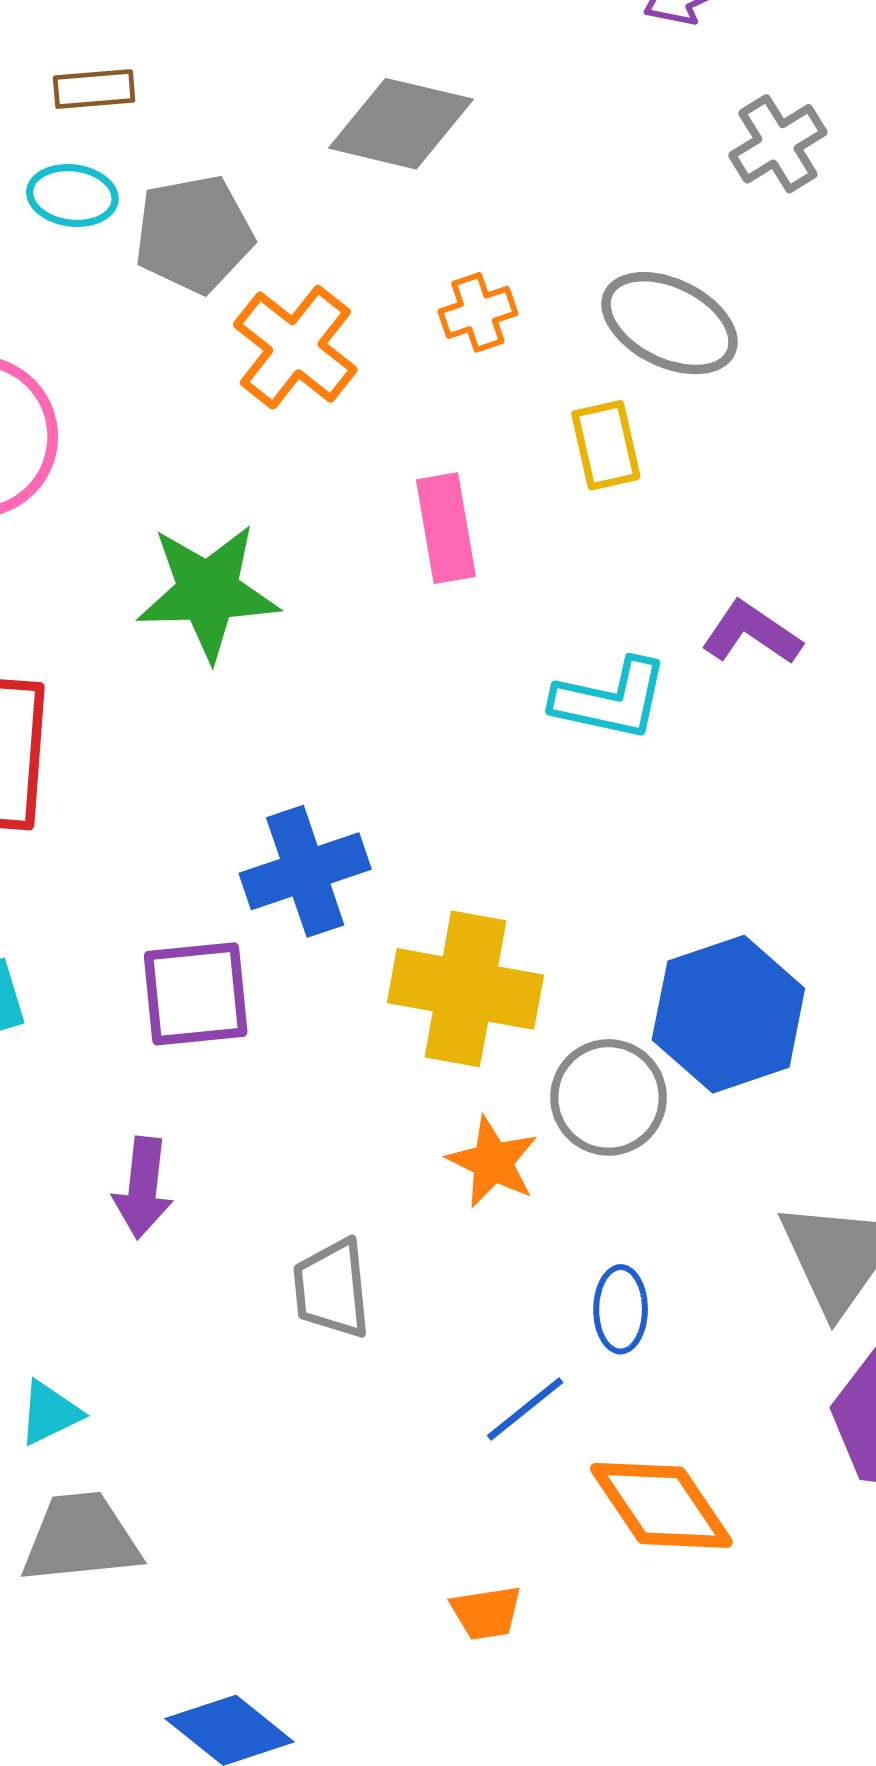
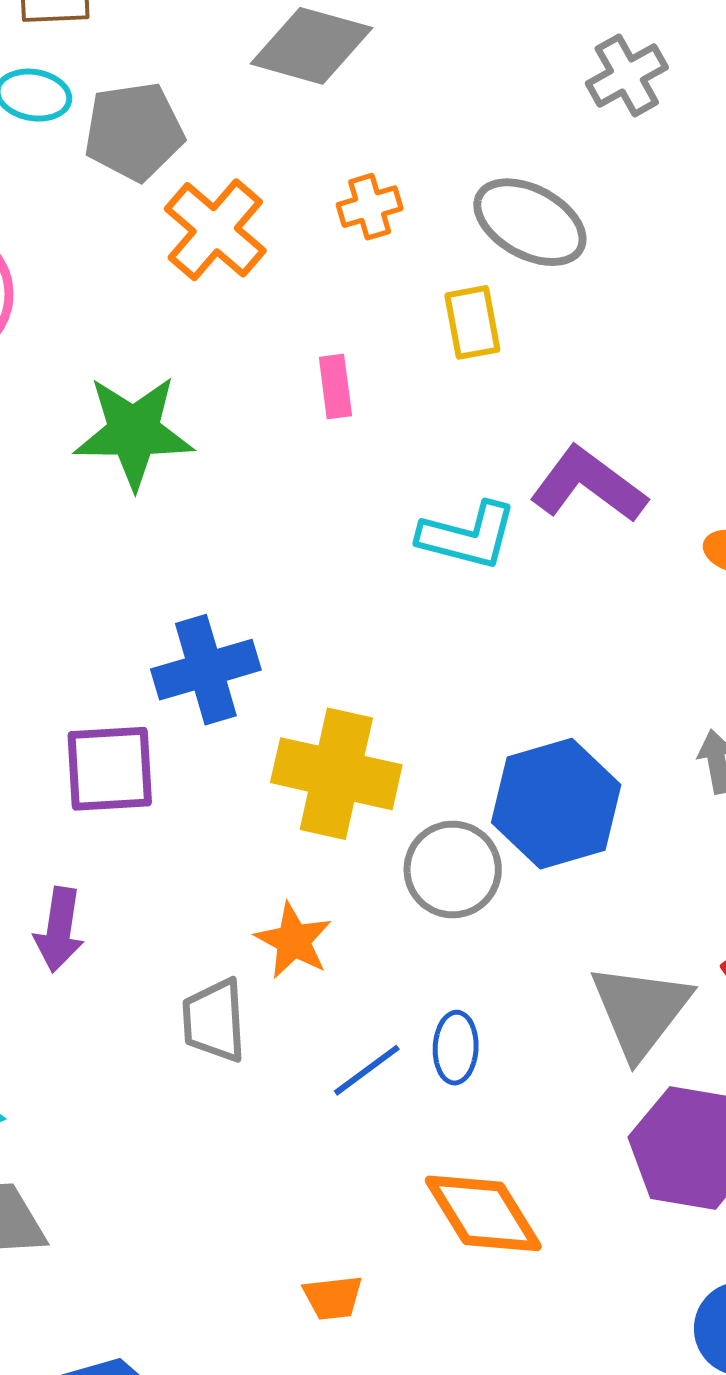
pink rectangle: (446, 528) -> (335, 387), size x0.7
purple L-shape: (752, 633) -> (588, 485), size x1.4
orange star: (493, 1162) -> (293, 941), moved
blue line: (525, 1409) -> (367, 1070), moved

